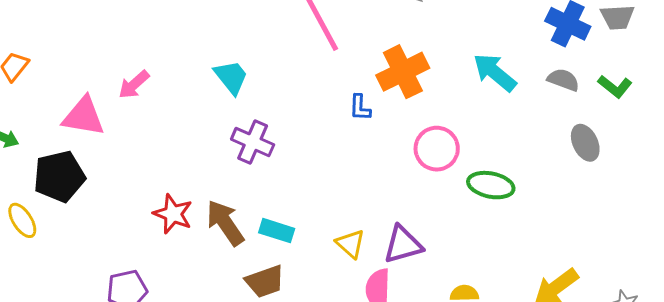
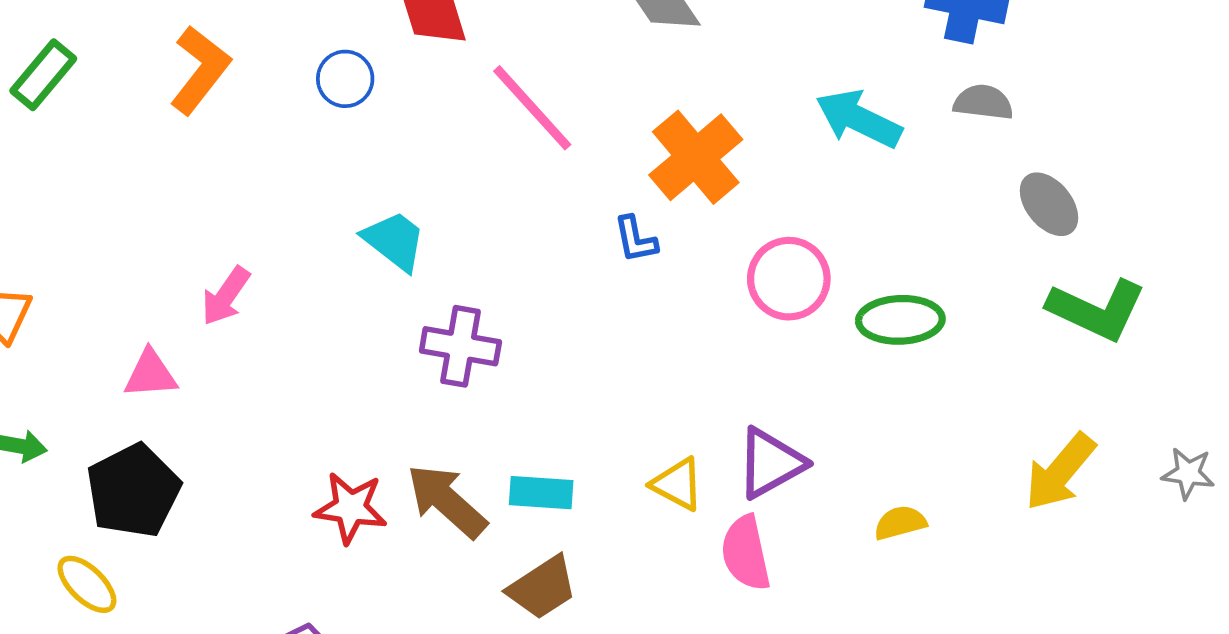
green L-shape: (615, 87) -> (1097, 310), moved, size x1.6
pink triangle: (84, 116) -> (150, 374), size x0.7

